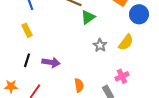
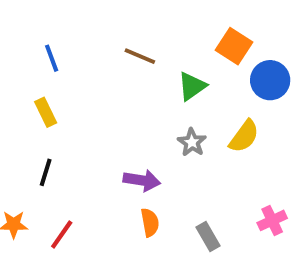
green triangle: (88, 17) -> (192, 86), moved
purple arrow: (51, 62) -> (142, 180), moved
pink cross: (122, 76) -> (272, 220), moved

